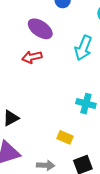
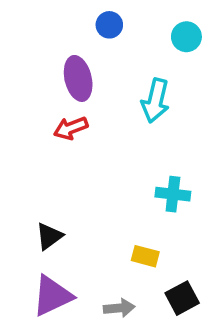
purple ellipse: (40, 29) -> (78, 78), turned 50

